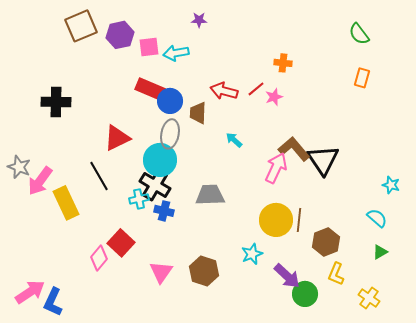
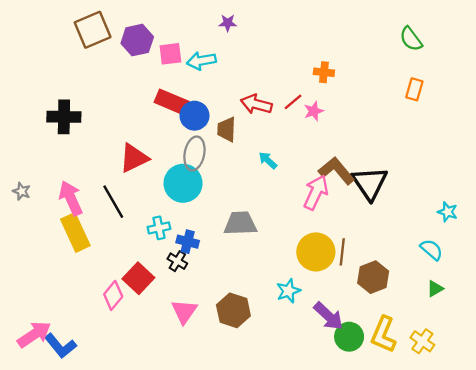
gray star: (19, 167) -> (22, 191), size x0.7
pink arrow: (40, 181) -> (71, 198), moved, turned 120
black cross: (155, 185) -> (177, 261), moved, size x0.6
yellow L-shape: (336, 274) -> (383, 334), moved, size x1.4
blue L-shape: (53, 302) -> (60, 346), turned -64

